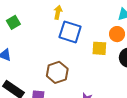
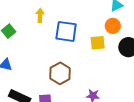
yellow arrow: (58, 12) -> (40, 15), moved

